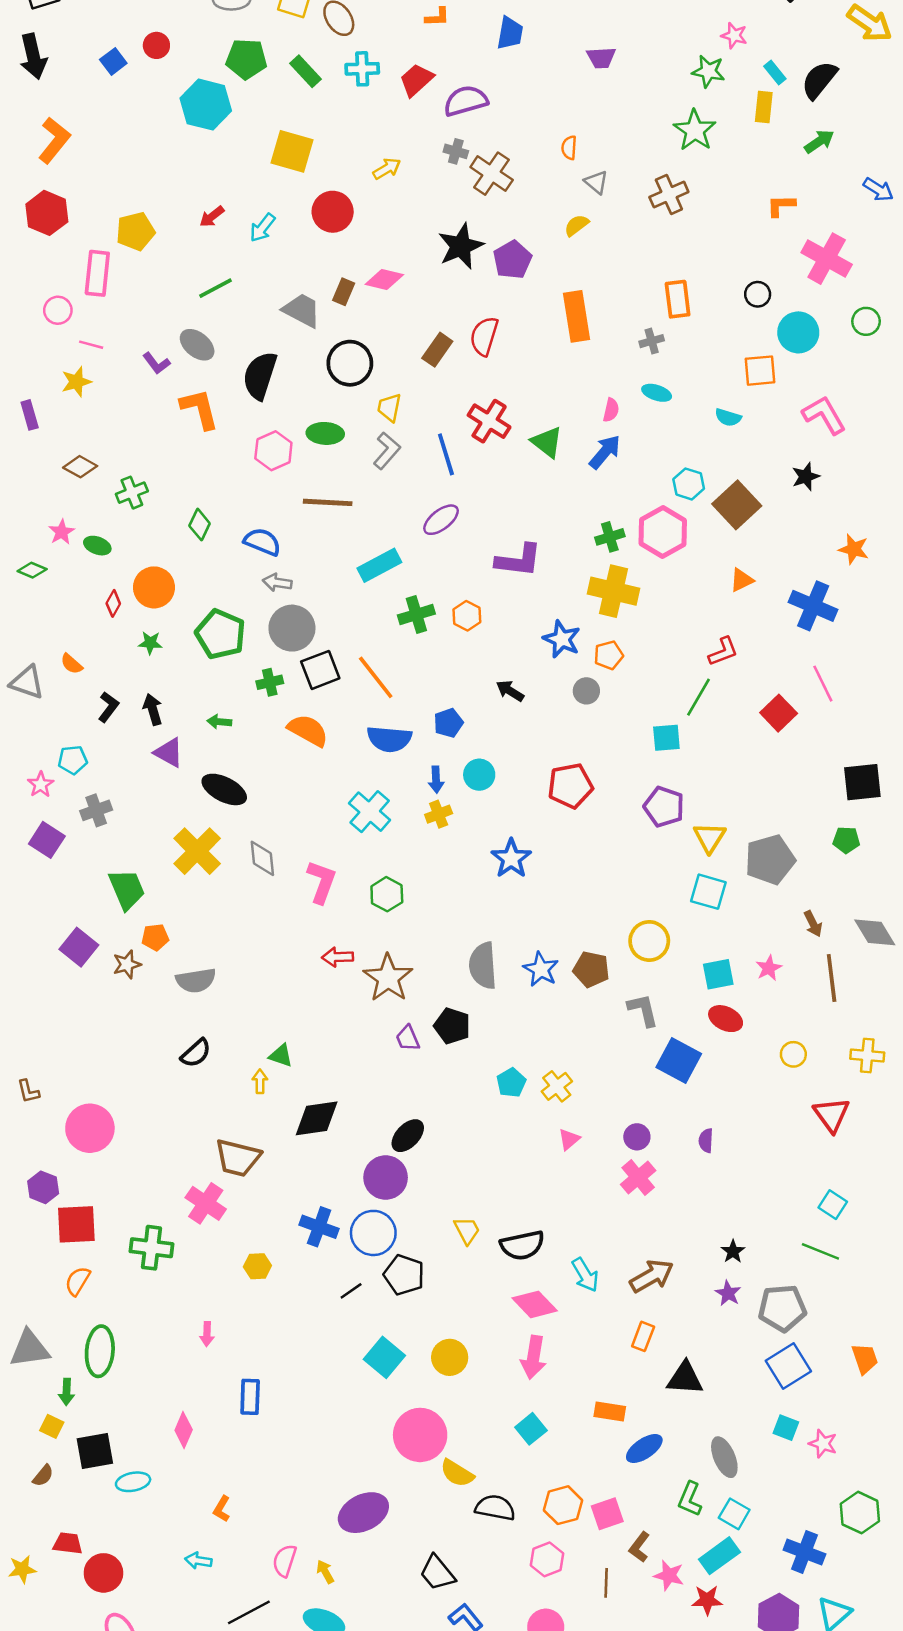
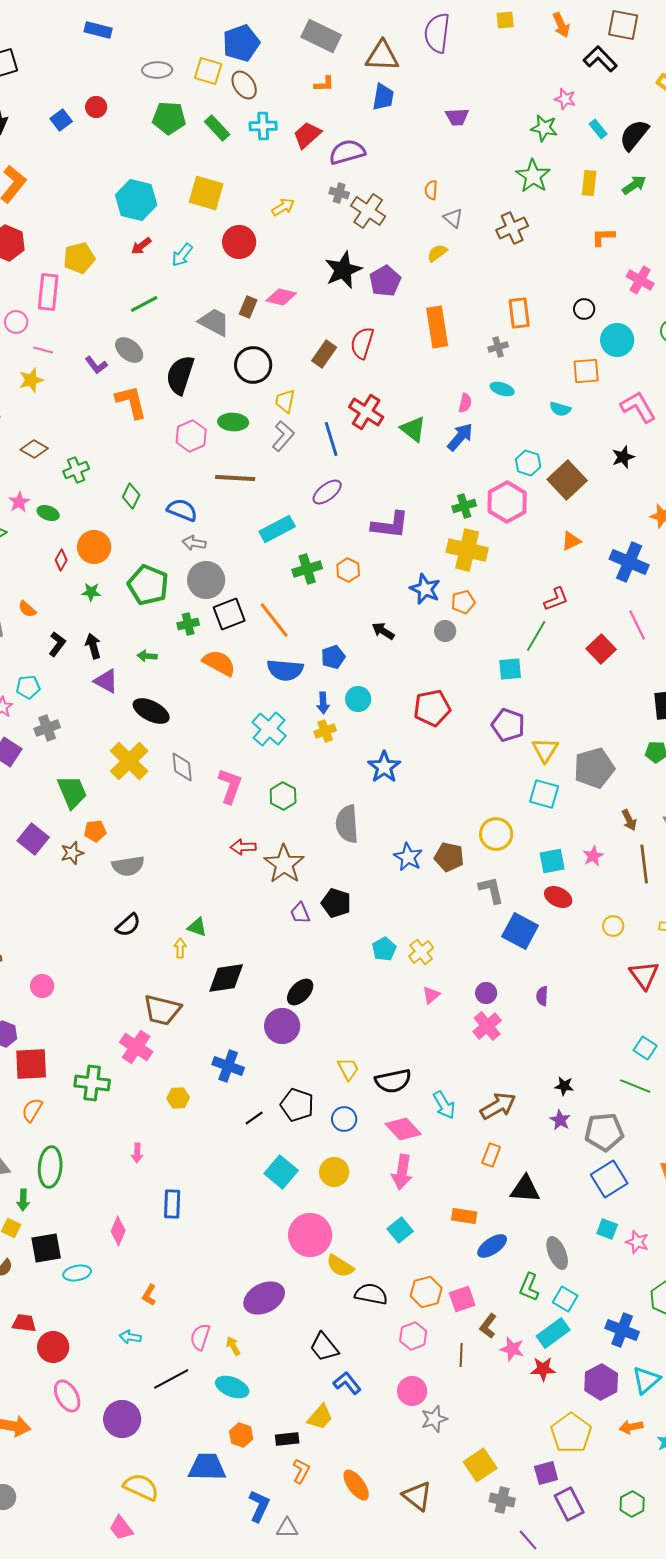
cyan hexagon: (206, 105) -> (136, 200), moved
yellow rectangle: (764, 107) -> (589, 183), moved
pink cross: (827, 259) -> (640, 280), size x0.7
gray semicircle: (483, 966) -> (347, 824), moved
pink circle: (90, 1128) -> (42, 986), size x0.6
blue circle: (373, 1233) -> (344, 1119), moved, size x0.7
black star: (733, 1251) -> (564, 1086), turned -30

